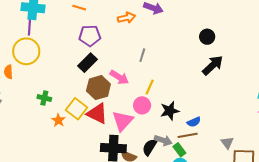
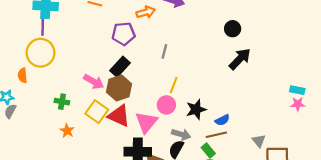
purple pentagon: (90, 36) -> (123, 34), moved
black rectangle: (88, 63) -> (120, 67), moved
pink arrow: (119, 77) -> (94, 82), moved
orange star: (58, 120) -> (67, 131), moved
gray arrow: (163, 140) -> (181, 134), moved

